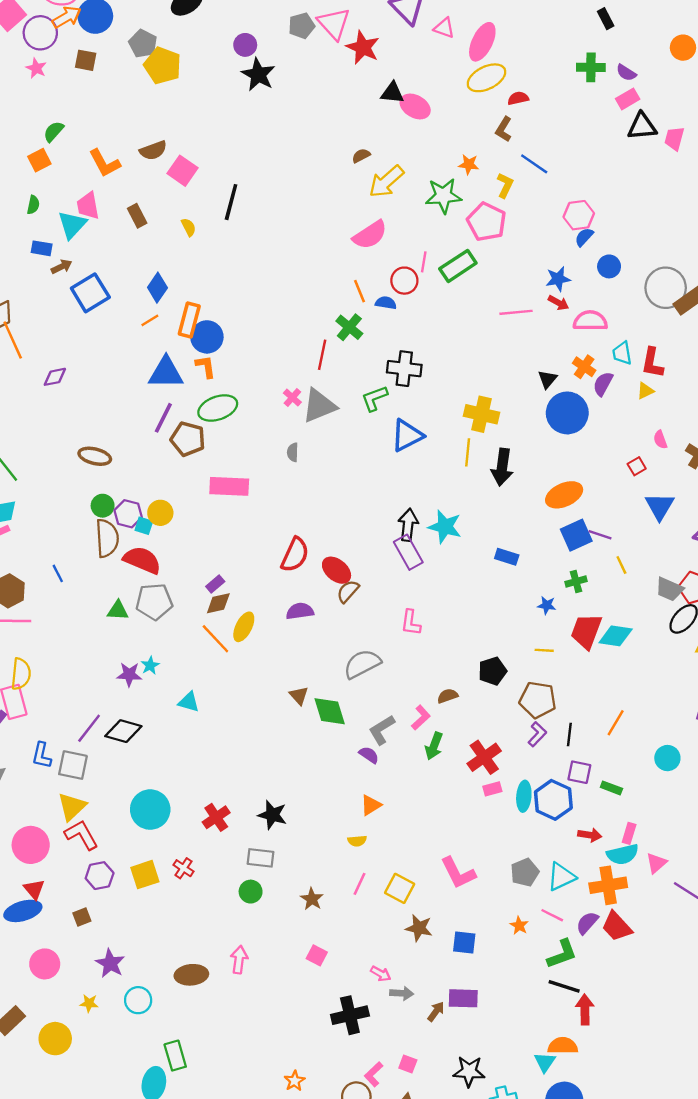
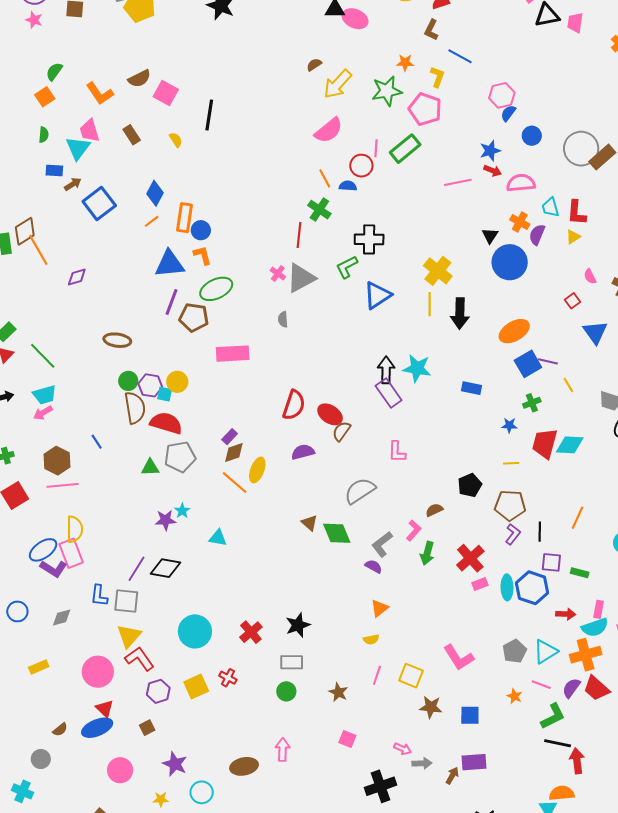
blue circle: (207, 337) -> (201, 230), size x0.7
yellow cross: (481, 414) -> (438, 271), turned 32
black star: (272, 815) -> (298, 625), turned -30

